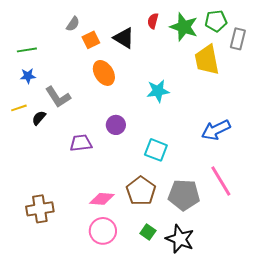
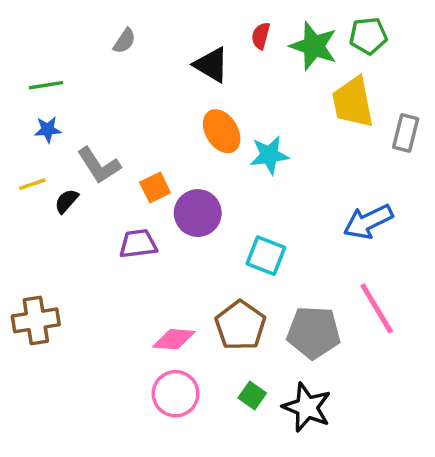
gray rectangle: (238, 39) -> (406, 133), moved
orange square: (91, 40) -> (155, 187), moved
orange ellipse: (104, 73) -> (222, 131), moved
purple circle: (116, 125) -> (198, 213), size x1.4
brown cross: (40, 209) -> (36, 320), moved

